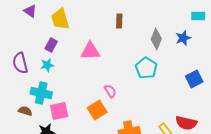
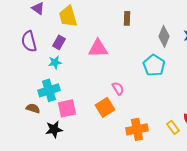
purple semicircle: (20, 63) -> (29, 41), moved
cyan cross: (41, 93) -> (49, 90), turned -30

